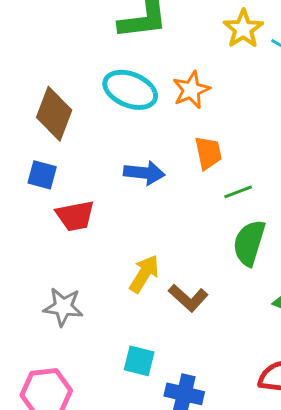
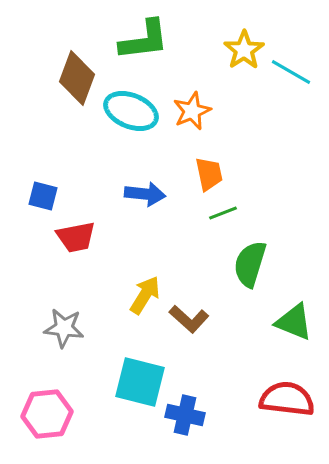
brown diamond: (54, 114) -> (77, 78), moved
green line: (238, 192) -> (223, 213), moved
cyan square: (139, 361) -> (140, 382), size x1.6

